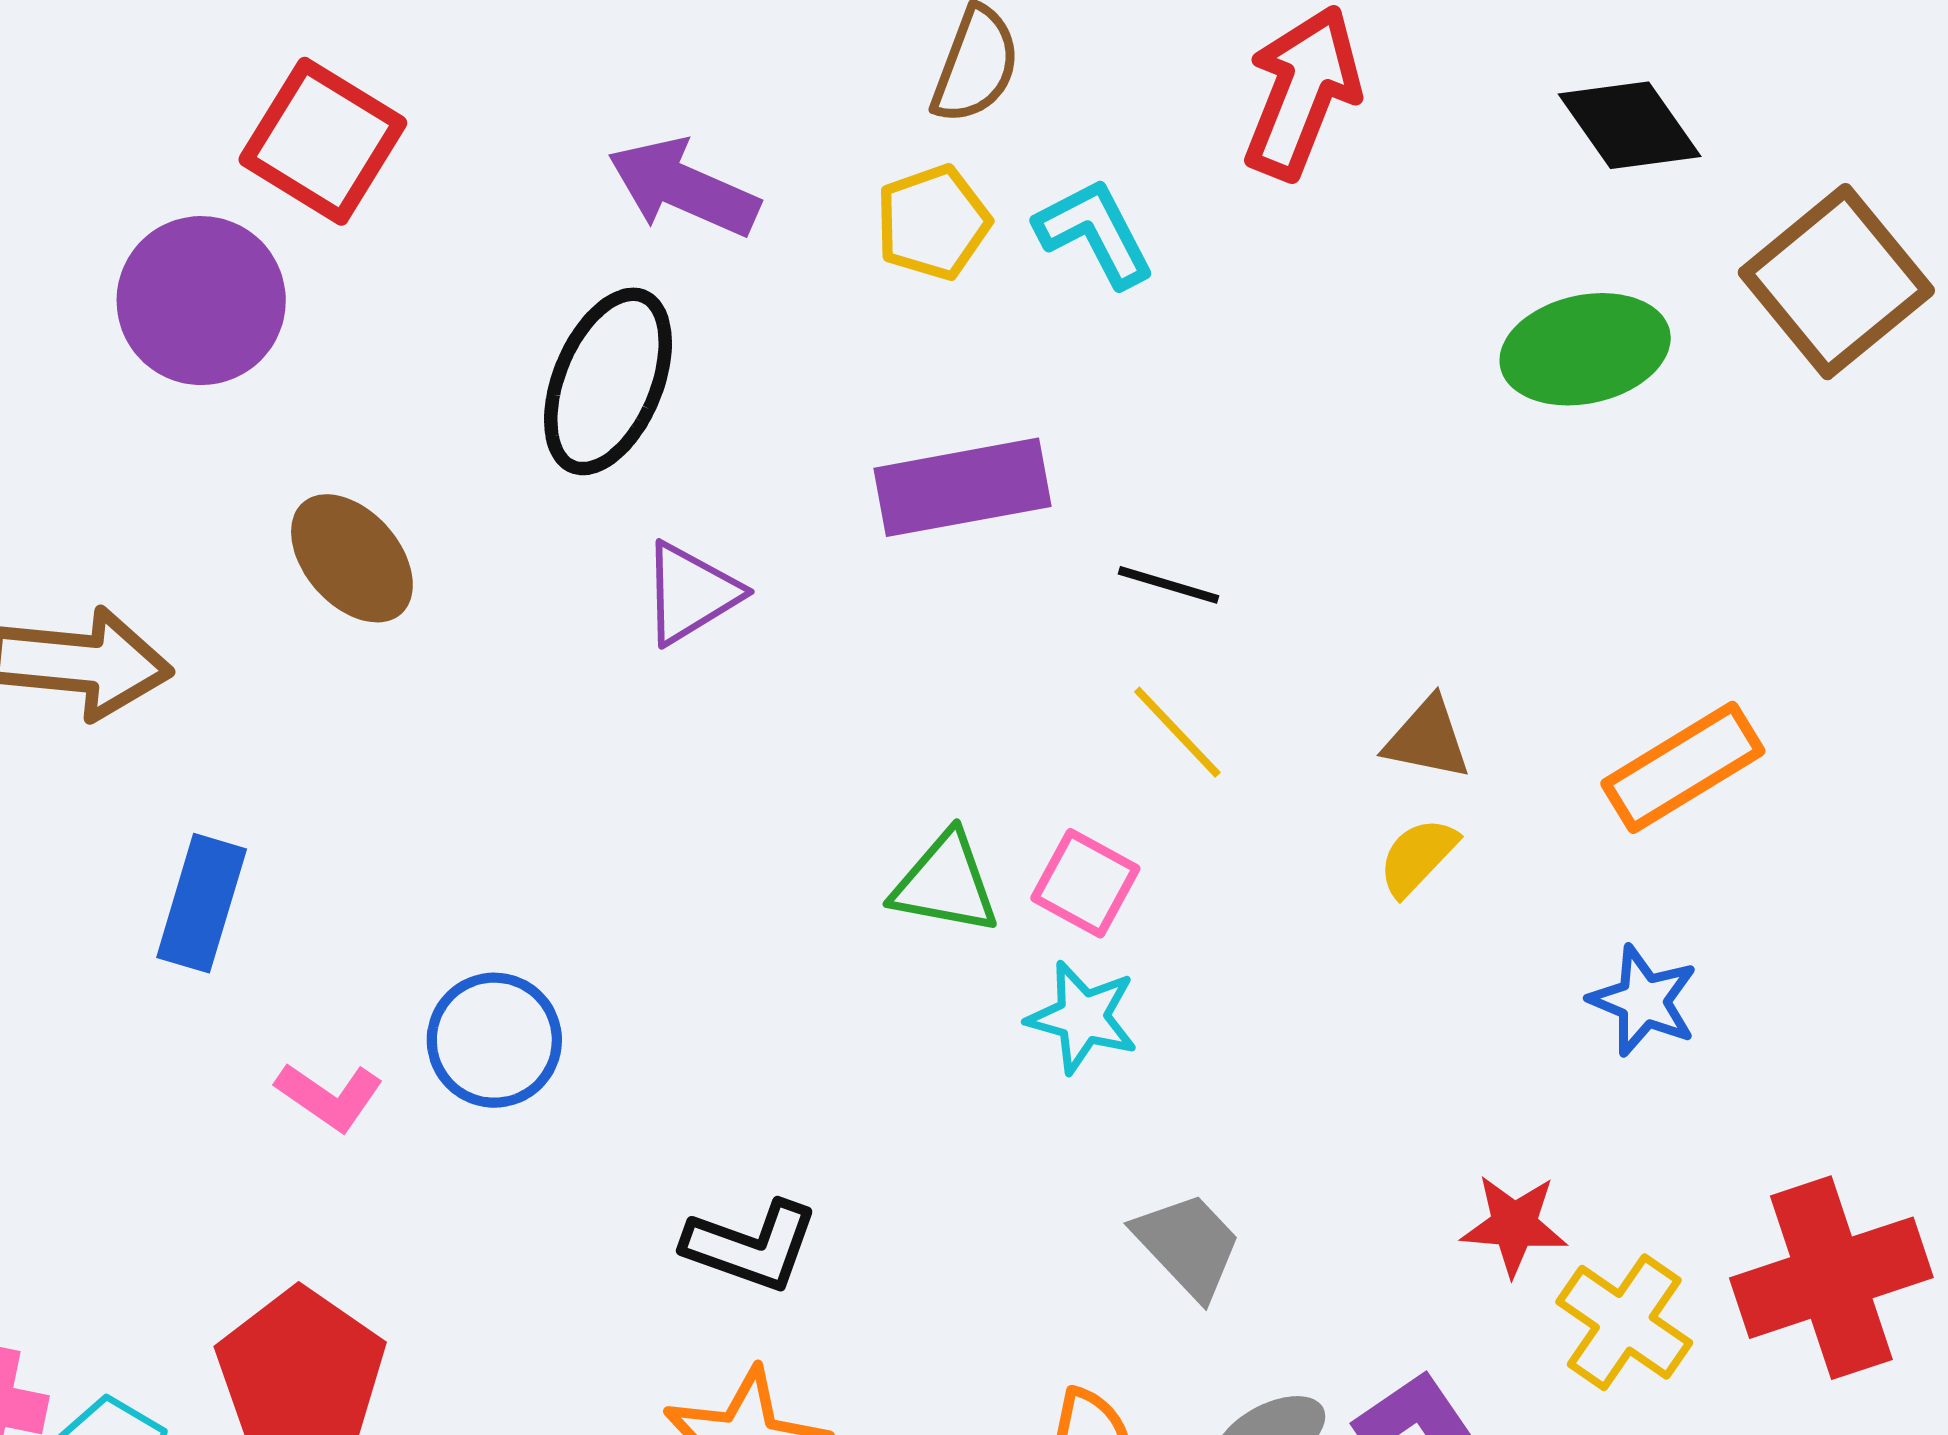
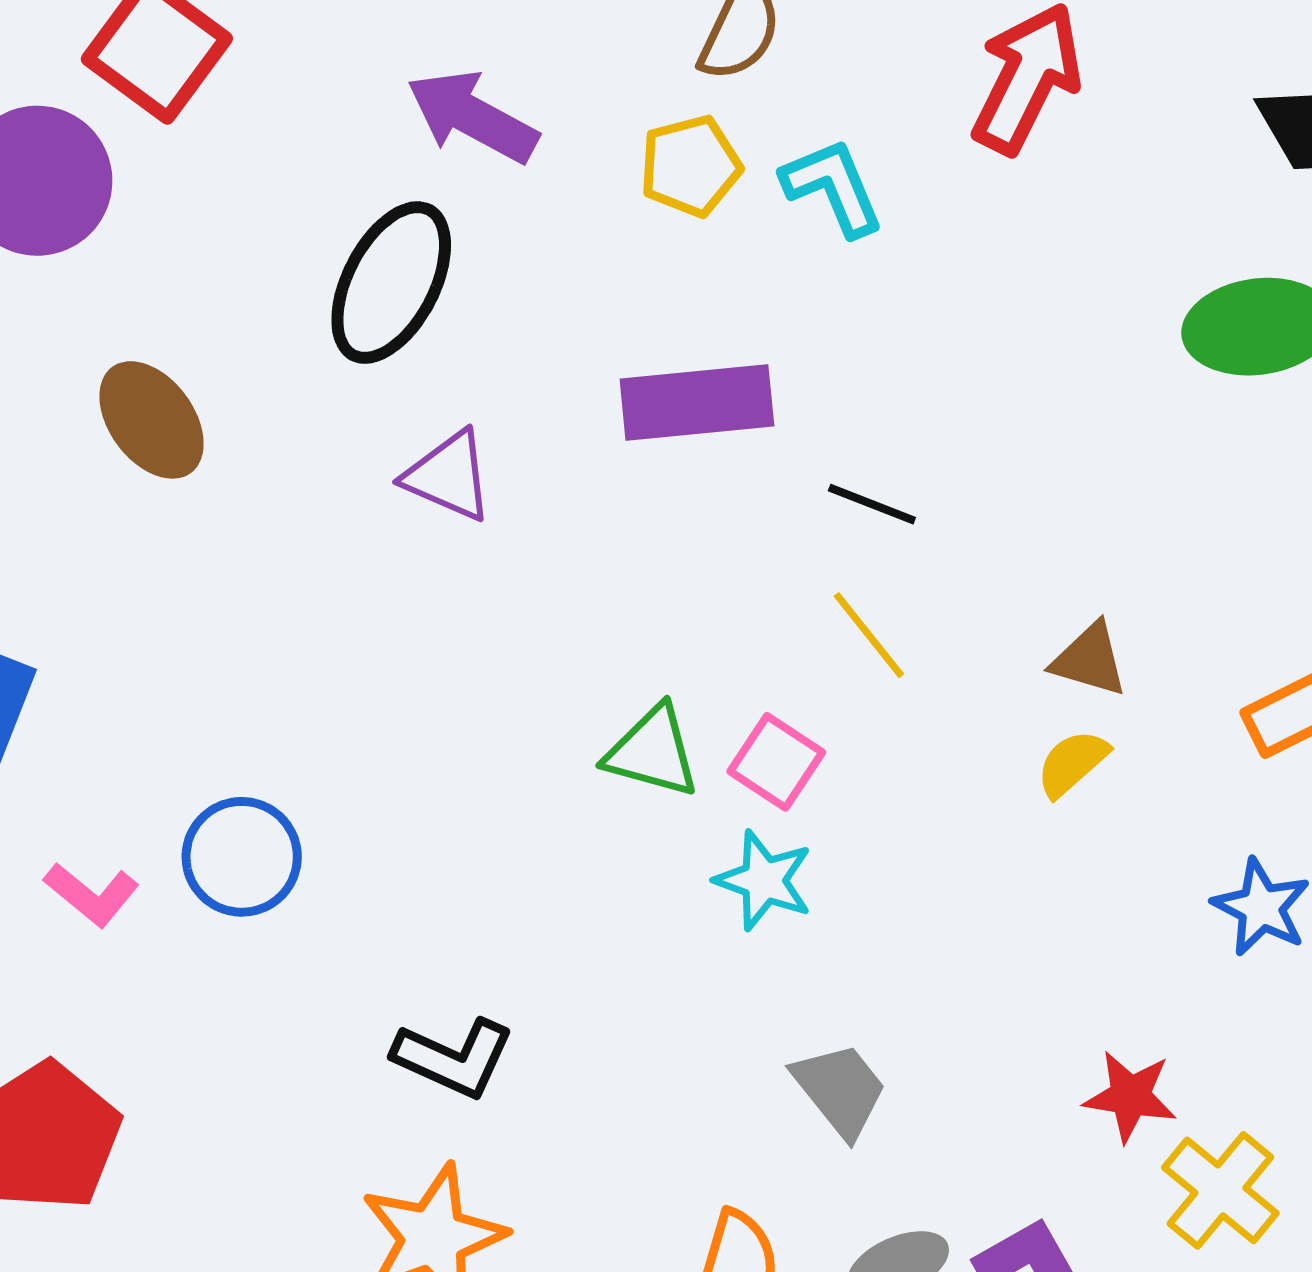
purple triangle: (691, 593) -> (449, 476), turned 50

